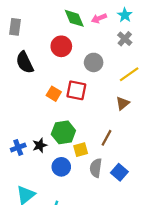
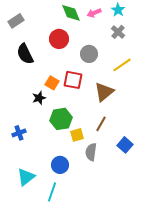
gray rectangle: (15, 27) -> (16, 21), turned 49
brown triangle: (123, 103) -> (104, 92), moved, size x1.5
black star: (40, 145) -> (39, 98), moved
blue circle: (61, 167) -> (60, 165), moved
blue square: (119, 172) -> (125, 145), moved

